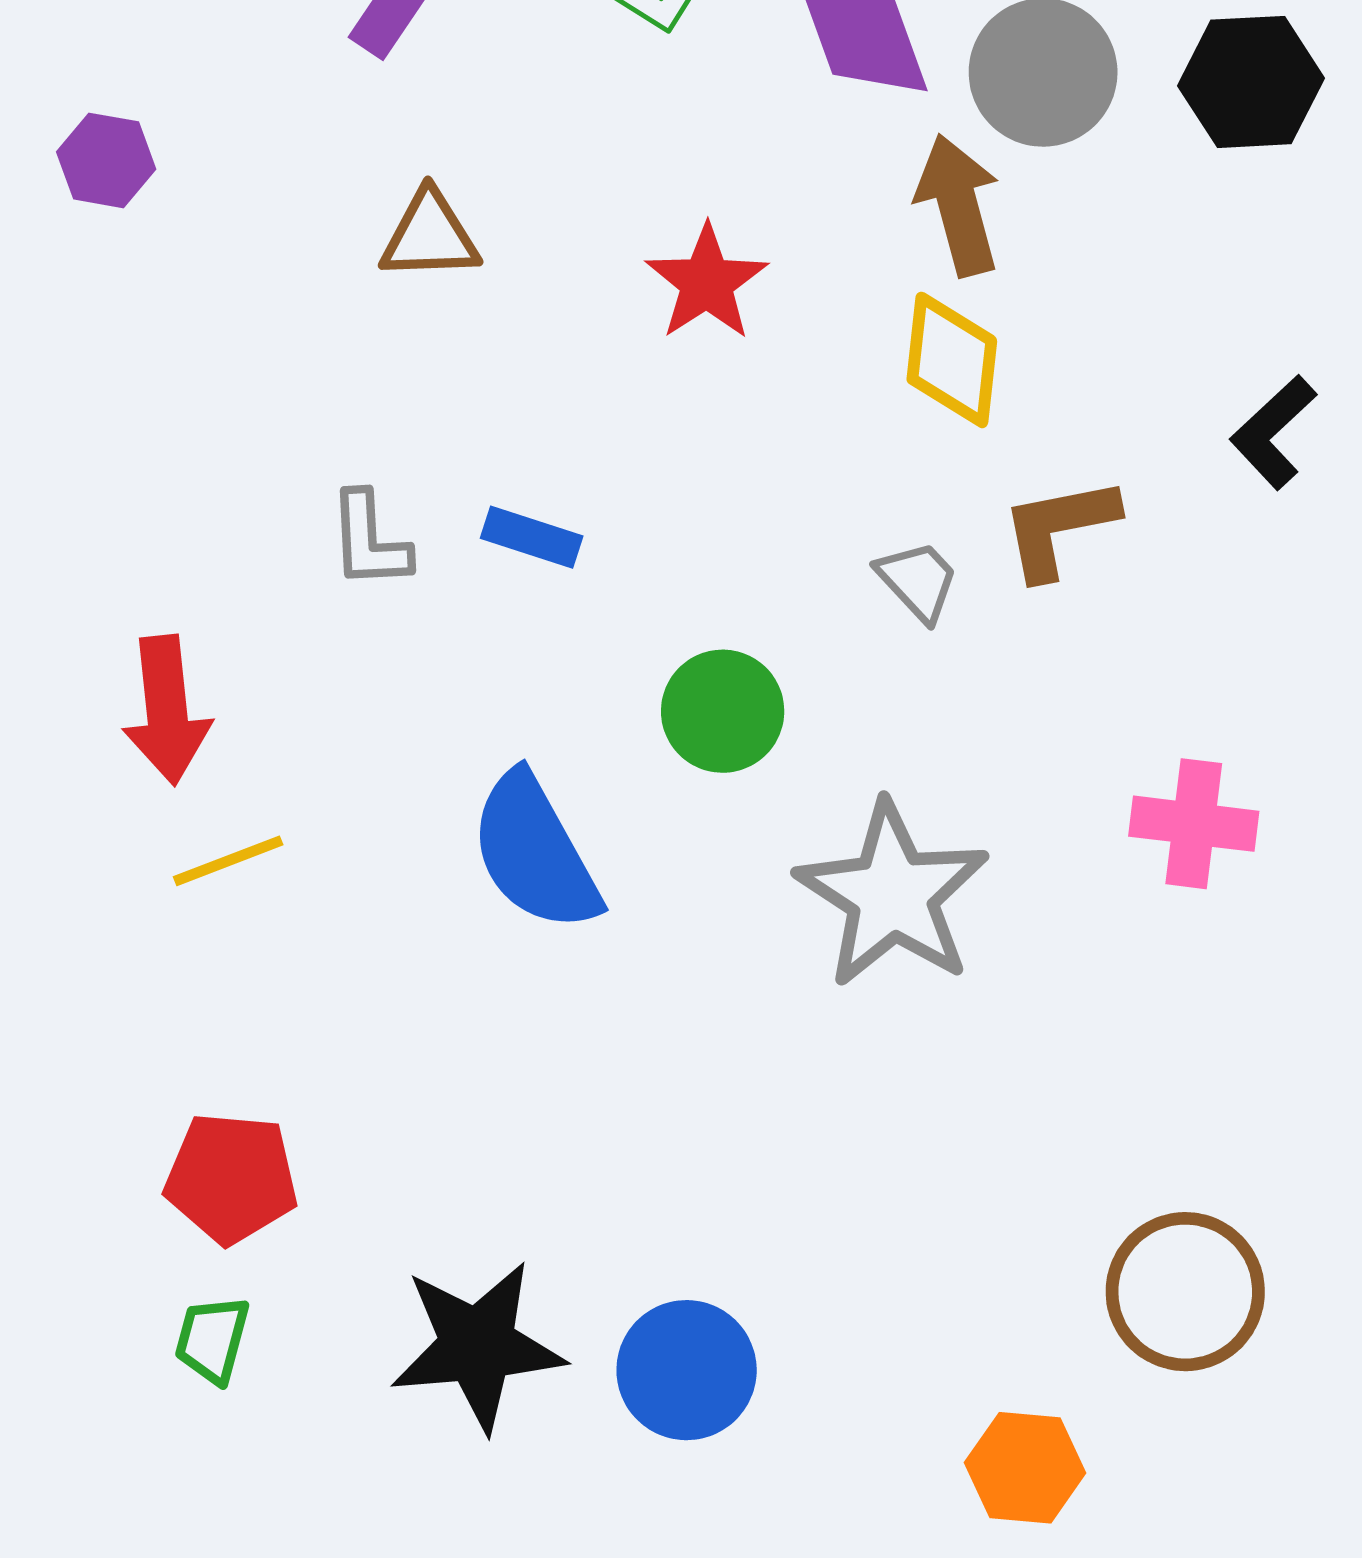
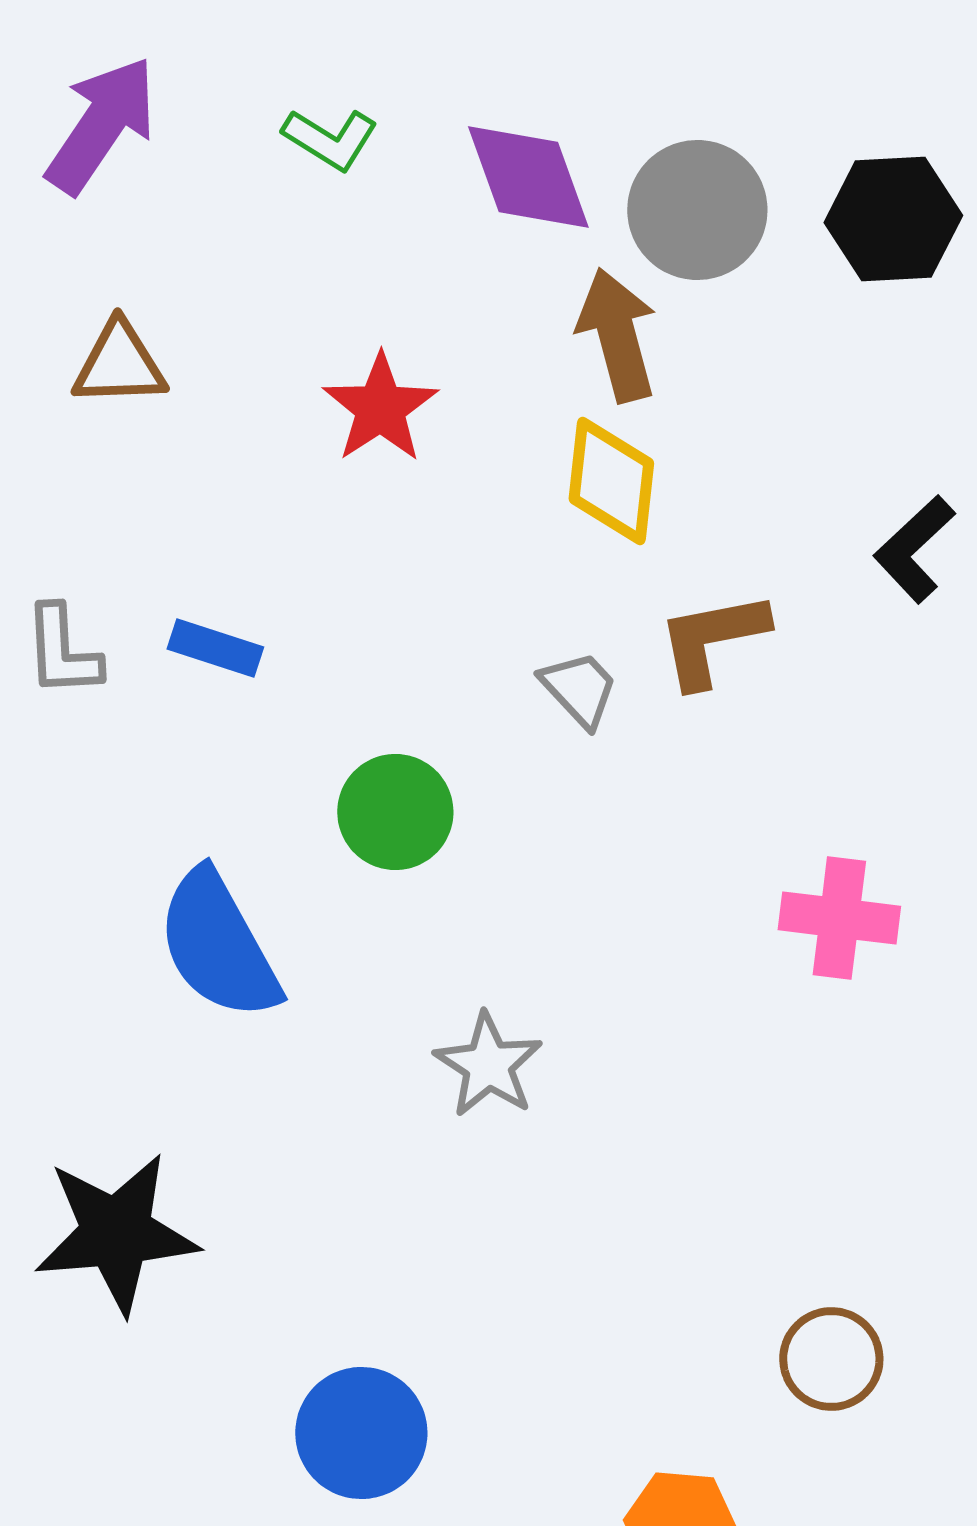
gray star: (892, 895) -> (488, 1065), moved, size x0.6
brown circle: (1185, 1292) -> (831, 1359), size x0.7
black star: (477, 1346) -> (116, 1233), moved

